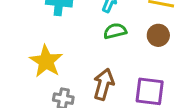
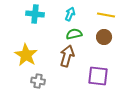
brown arrow: (104, 84) -> (67, 56), moved

